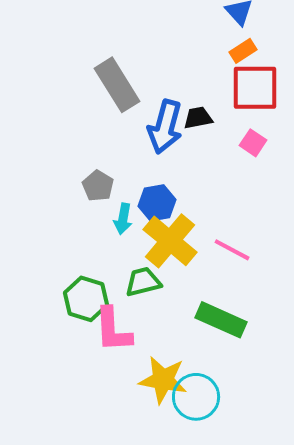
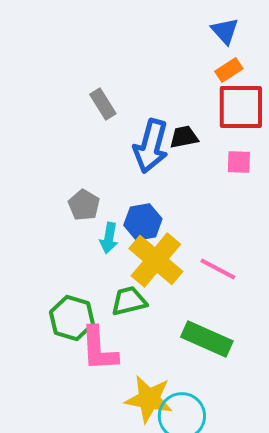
gray rectangle: (117, 85) -> (103, 104), size x0.6
pink square: (253, 143) -> (239, 162), turned -32

